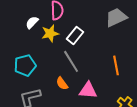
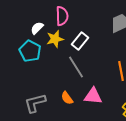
cyan pentagon: (25, 65) -> (30, 51), moved, turned -30
orange semicircle: (62, 83) -> (67, 98), moved

